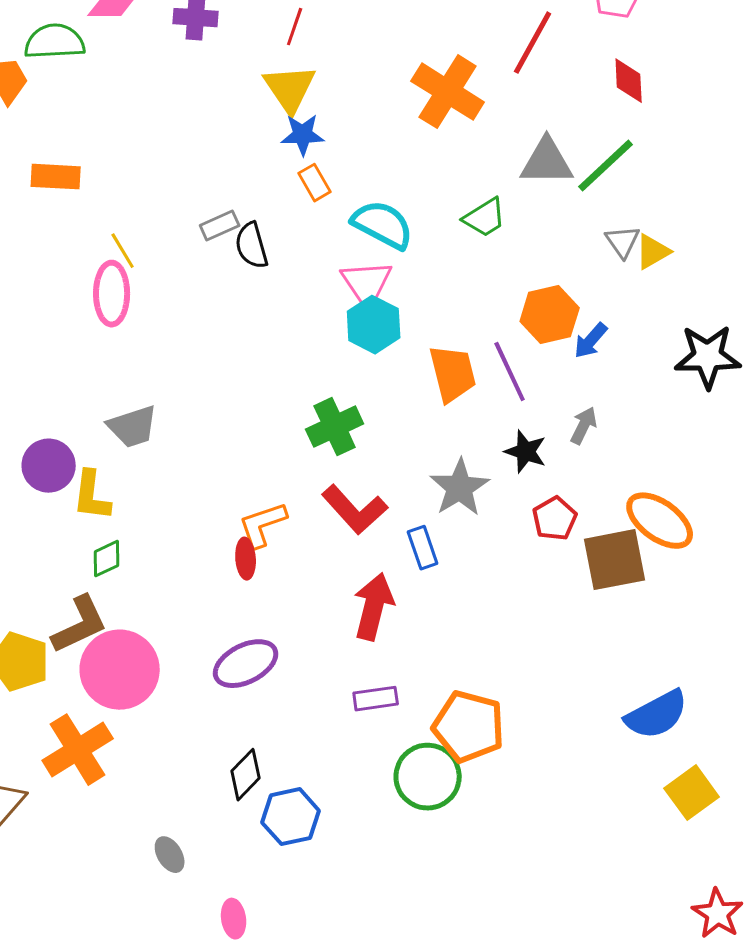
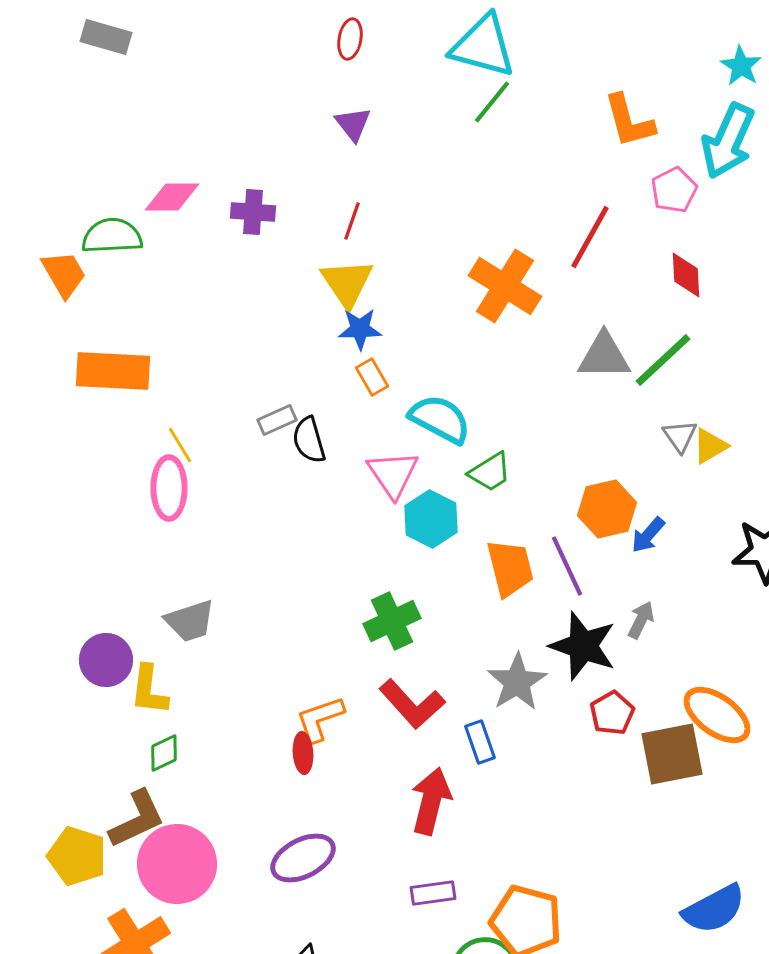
orange rectangle: (56, 177) -> (113, 371), size x1.5
green trapezoid: (485, 218) -> (490, 472), moved
pink triangle: (367, 284) -> (393, 474), moved
black star: (526, 452) -> (583, 646), size x1.6

